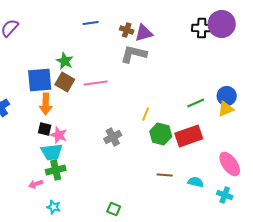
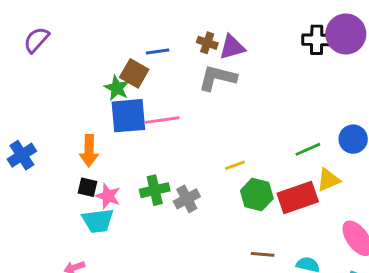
blue line: (91, 23) -> (158, 52), moved
blue square: (40, 80) -> (128, 116), moved
brown square: (65, 82) -> (134, 73), moved
yellow triangle: (226, 109) -> (328, 180), moved
yellow line: (146, 114) -> (235, 165), turned 48
green cross: (56, 170) -> (155, 190), moved

